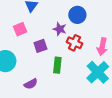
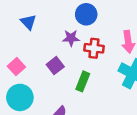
pink square: (20, 29) -> (16, 67), moved
green rectangle: (57, 65) -> (83, 81), turned 35

